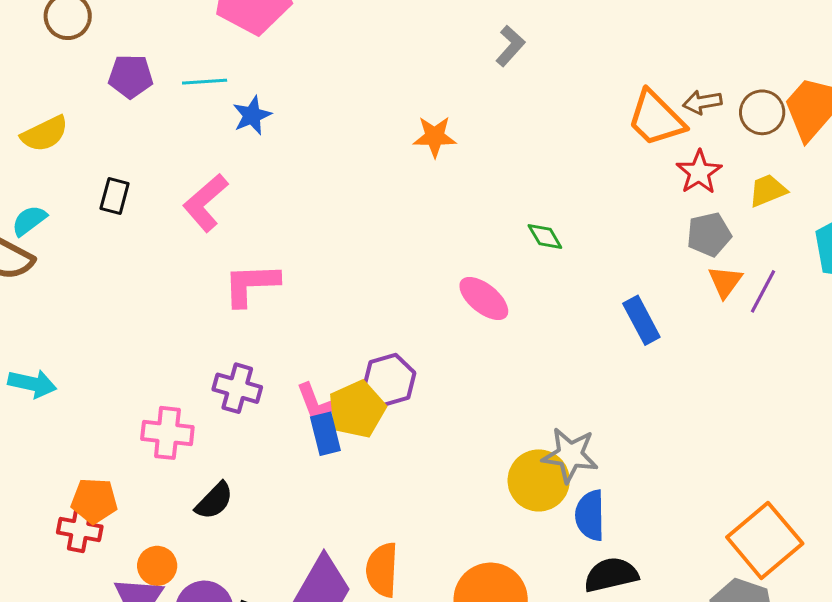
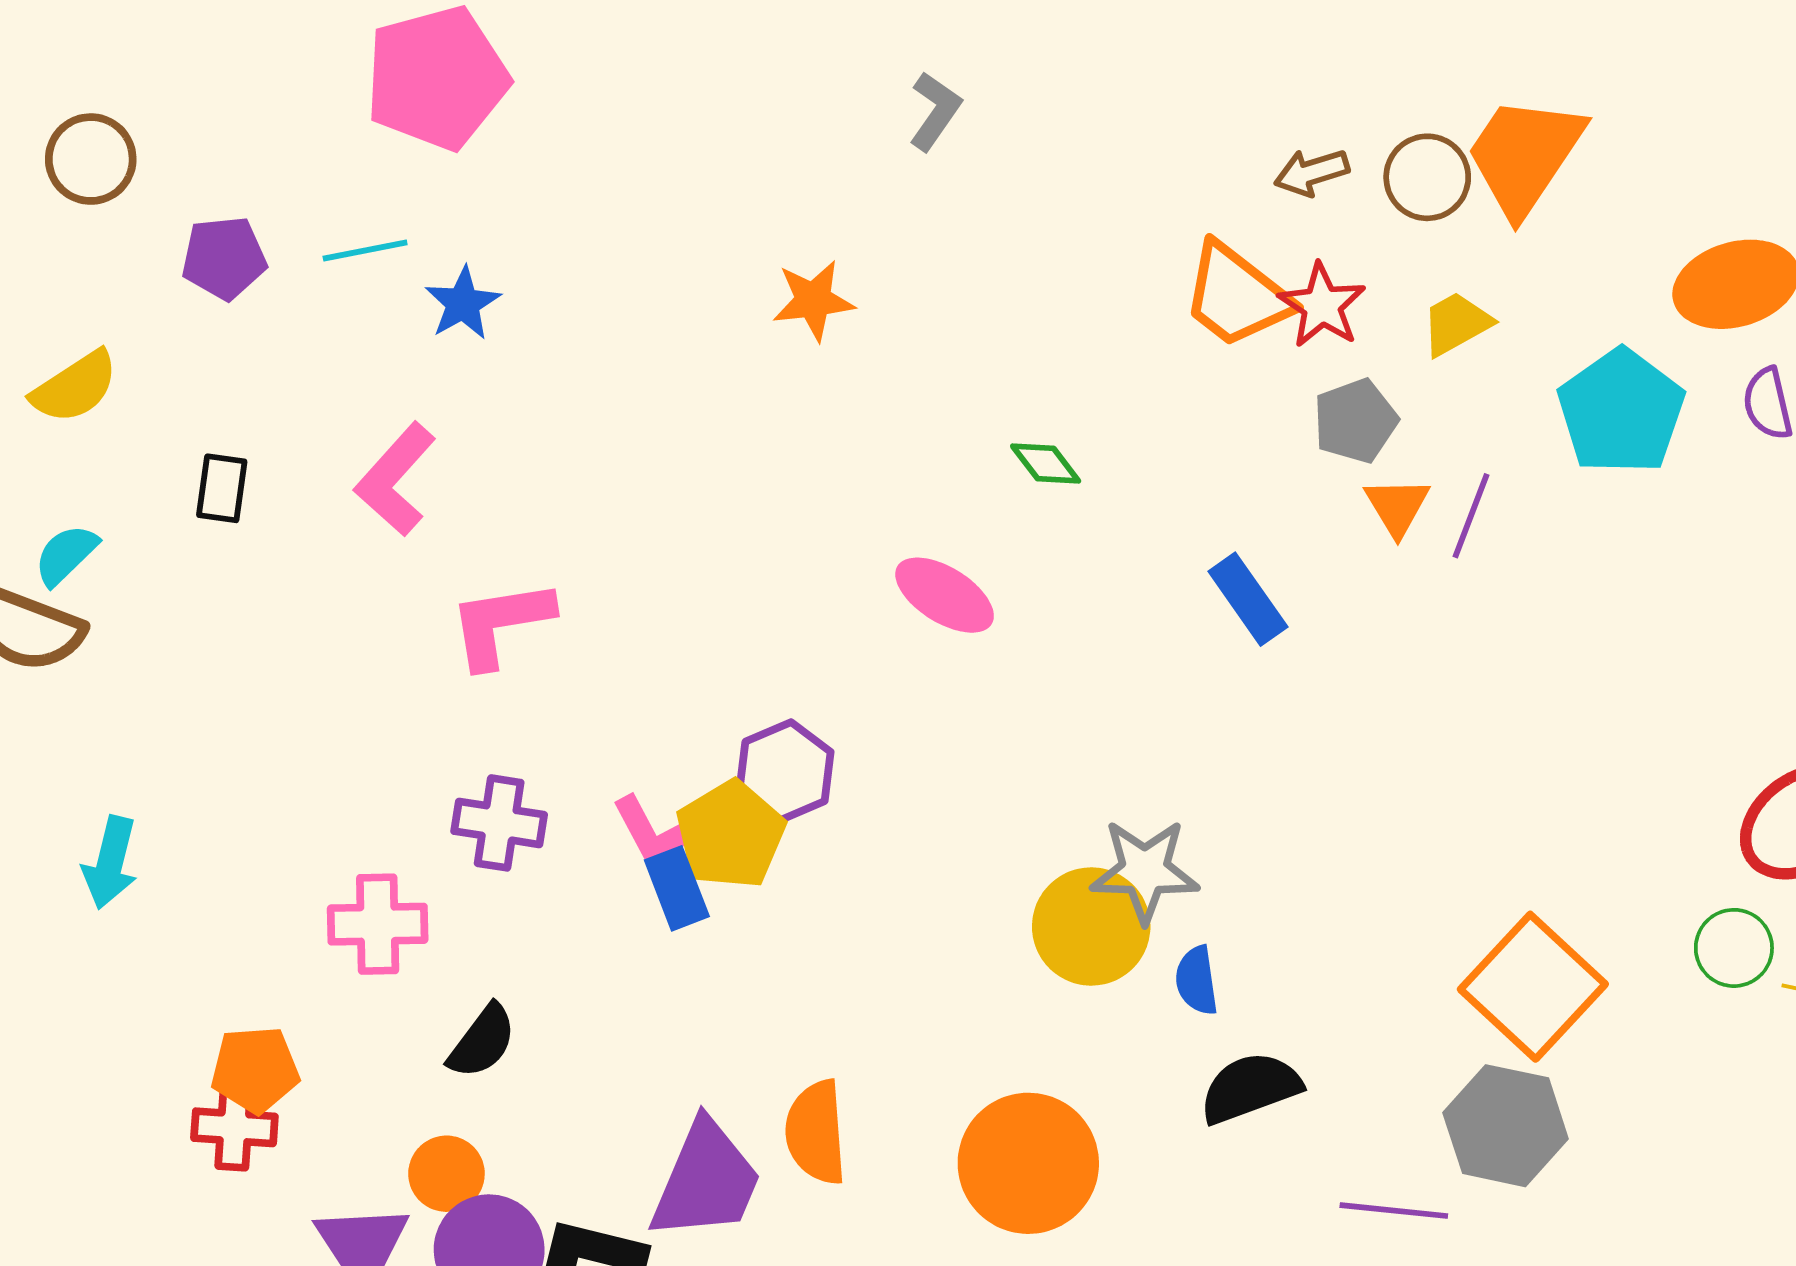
orange trapezoid: (656, 118) -> (1237, 295), moved
cyan arrow: (32, 384) -> (110, 863), turned 99
blue semicircle: (590, 515) -> (1197, 980), size x0.7
orange circle: (157, 566) -> (446, 1174), moved

